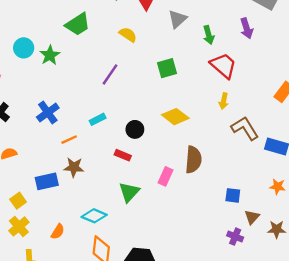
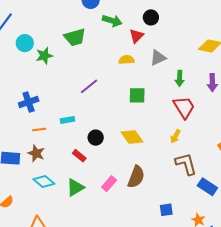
yellow semicircle: (128, 35) -> (126, 60), moved, turned -56
blue square: (233, 195) -> (166, 210), moved, turned -32
cyan diamond: (94, 216) -> (44, 181), moved

